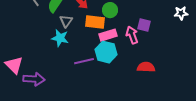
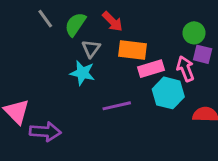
green circle: (110, 10) -> (194, 33), moved
cyan hexagon: (106, 52) -> (168, 93), moved

